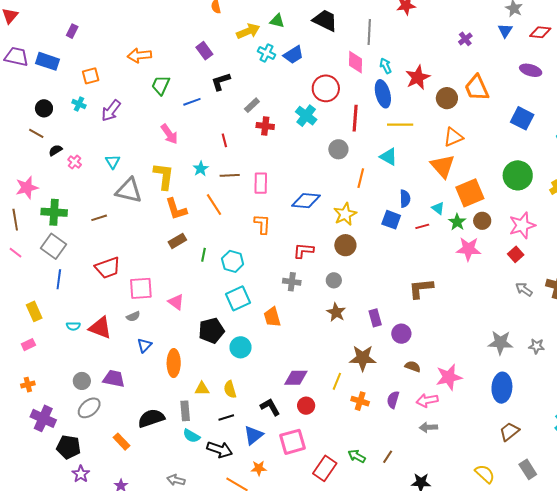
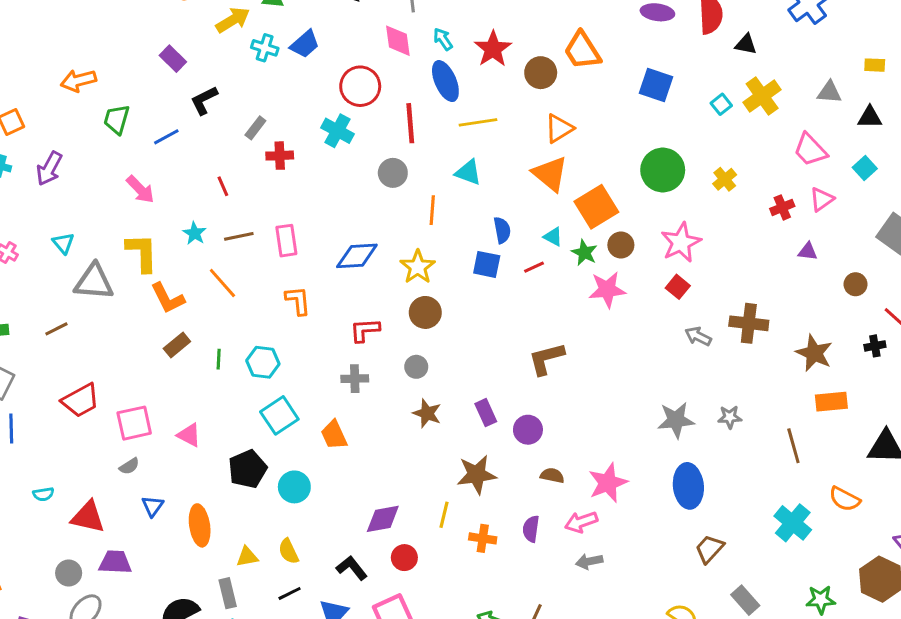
red triangle: (100, 328) -> (88, 517), moved

